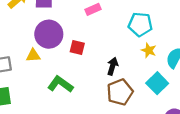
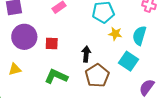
yellow triangle: (33, 55) -> (15, 69), moved
green L-shape: (60, 84) -> (56, 76), moved

